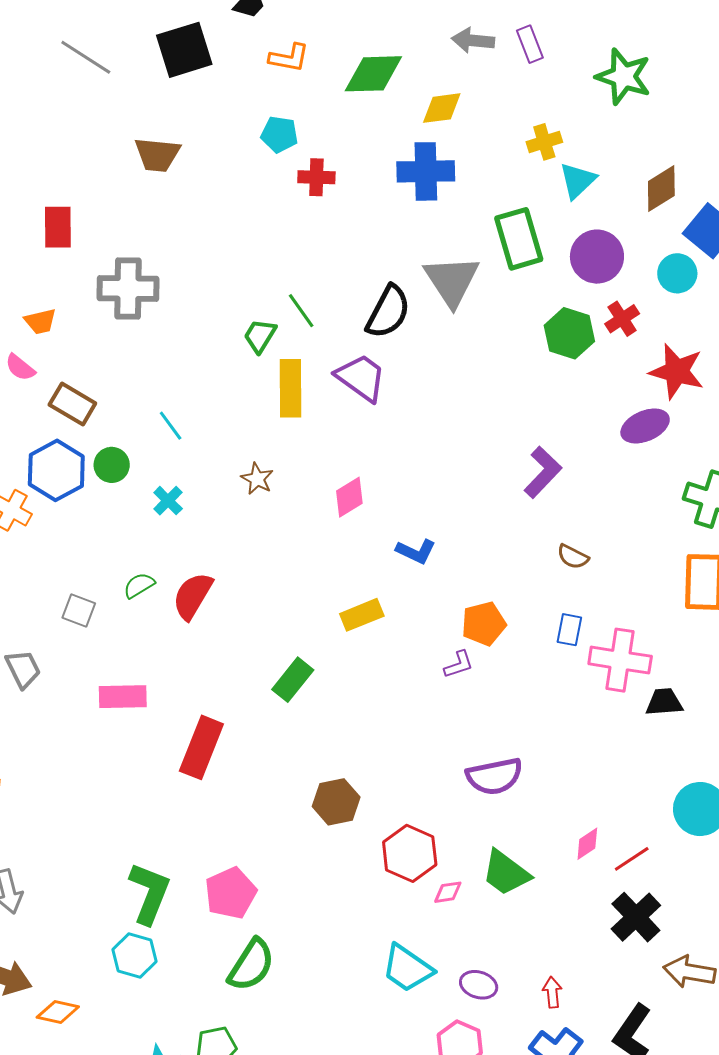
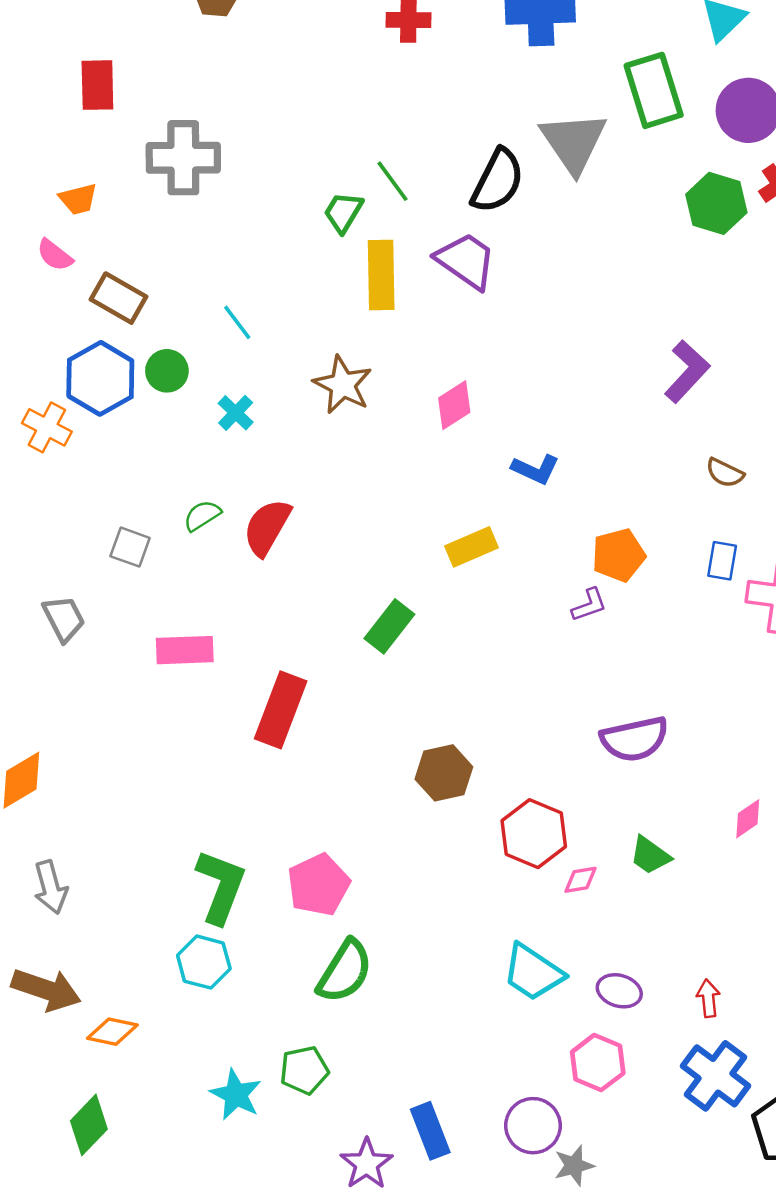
brown star: (257, 479) -> (343, 385), size x1.5
green trapezoid: (506, 873) -> (650, 855), size x0.7

